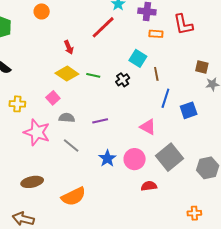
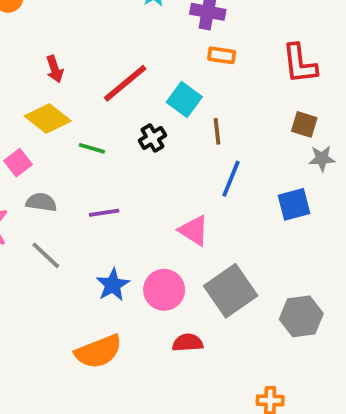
red L-shape: (183, 24) -> (300, 64), moved
red line: (103, 27) -> (125, 83), moved
green line: (93, 75) -> (92, 148), moved
blue square: (189, 110) -> (294, 204), moved
orange semicircle: (73, 196) -> (98, 352), moved

